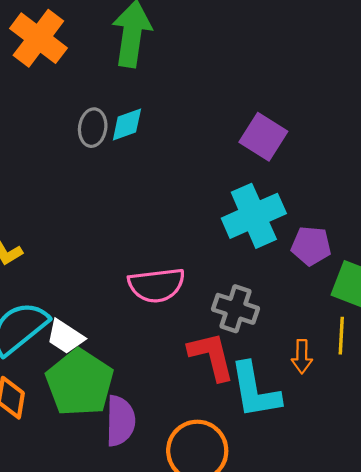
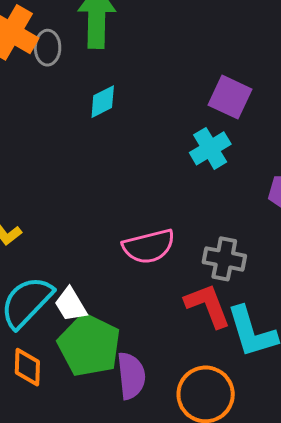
gray ellipse: (93, 128) -> (48, 48), moved
cyan cross: (254, 216) -> (210, 148), moved, size x0.7
white trapezoid: (65, 337) -> (71, 305), turned 33

